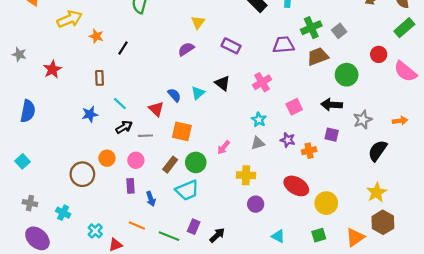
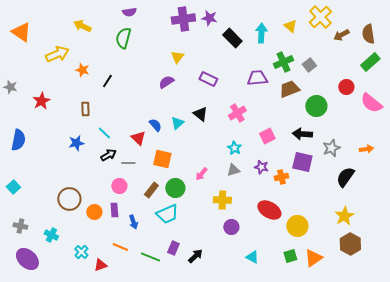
purple square: (332, 135) -> (302, 162), size x1.5
orange circle: (107, 158) -> (94, 212), moved
orange triangle: (355, 237) -> (313, 258), moved

